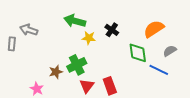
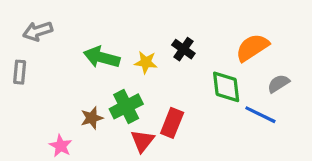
green arrow: (75, 21) -> (102, 57), moved
gray arrow: (29, 30) -> (38, 31), moved, turned -36
red rectangle: (110, 86) -> (172, 123), moved, turned 42

